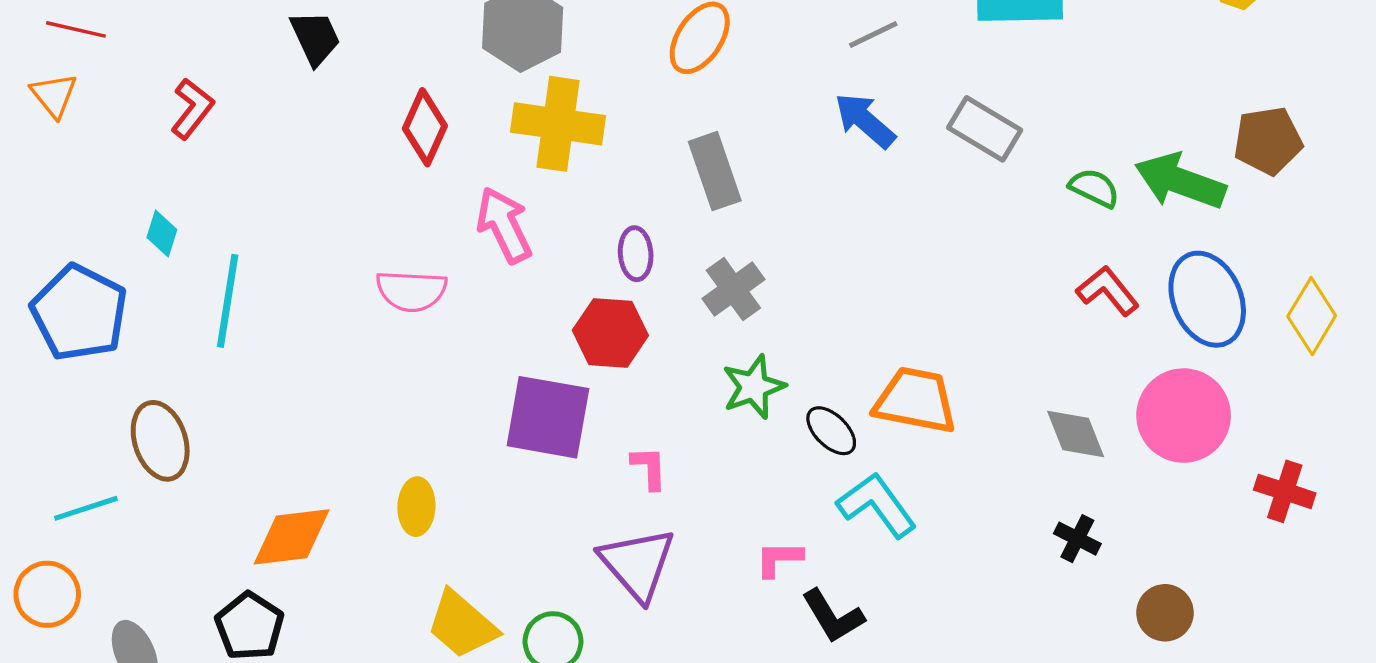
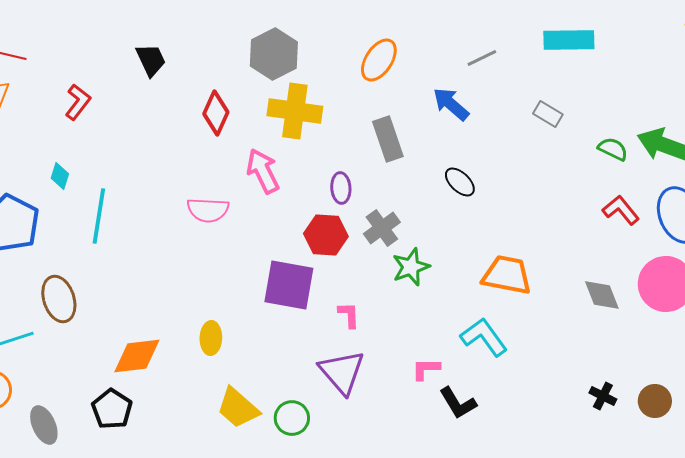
blue arrow: (865, 120) -> (451, 104), moved
gray rectangle: (985, 129) -> (548, 114), size x0.7
gray cross: (733, 289) -> (382, 228), moved
black ellipse: (831, 431) -> (460, 182), moved
black cross: (1077, 539) -> (603, 396), moved

